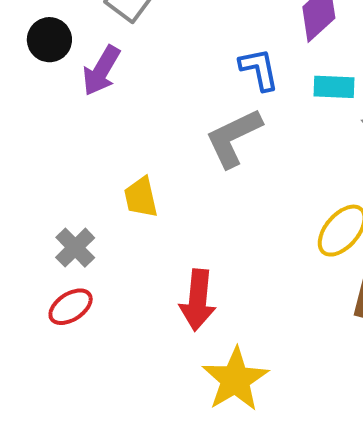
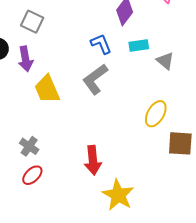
purple arrow: (101, 71) -> (25, 59), turned -30
yellow trapezoid: (141, 197) -> (47, 89), moved, size x1.4

